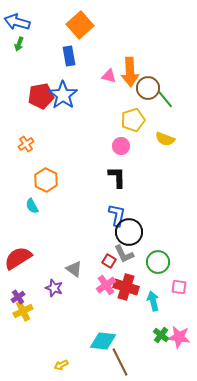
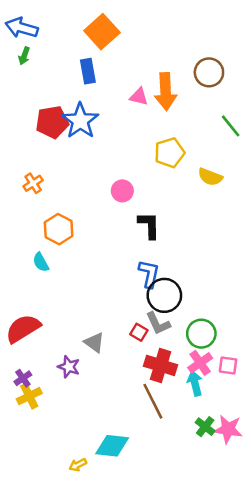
brown circle: (148, 88) -> (209, 72), moved
green line: (165, 99) -> (231, 126), moved
pink circle: (121, 146) -> (122, 191), moved
pink cross: (106, 285) -> (200, 363), moved
cyan diamond: (103, 341) -> (112, 446), moved
brown line: (120, 362) -> (153, 401), moved

